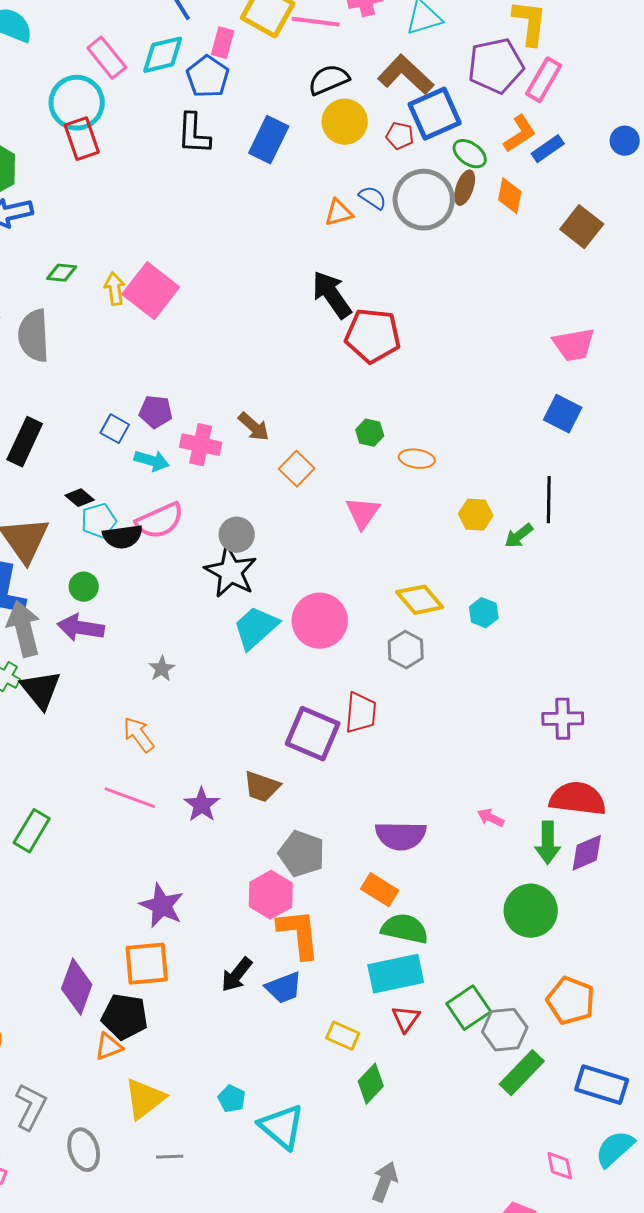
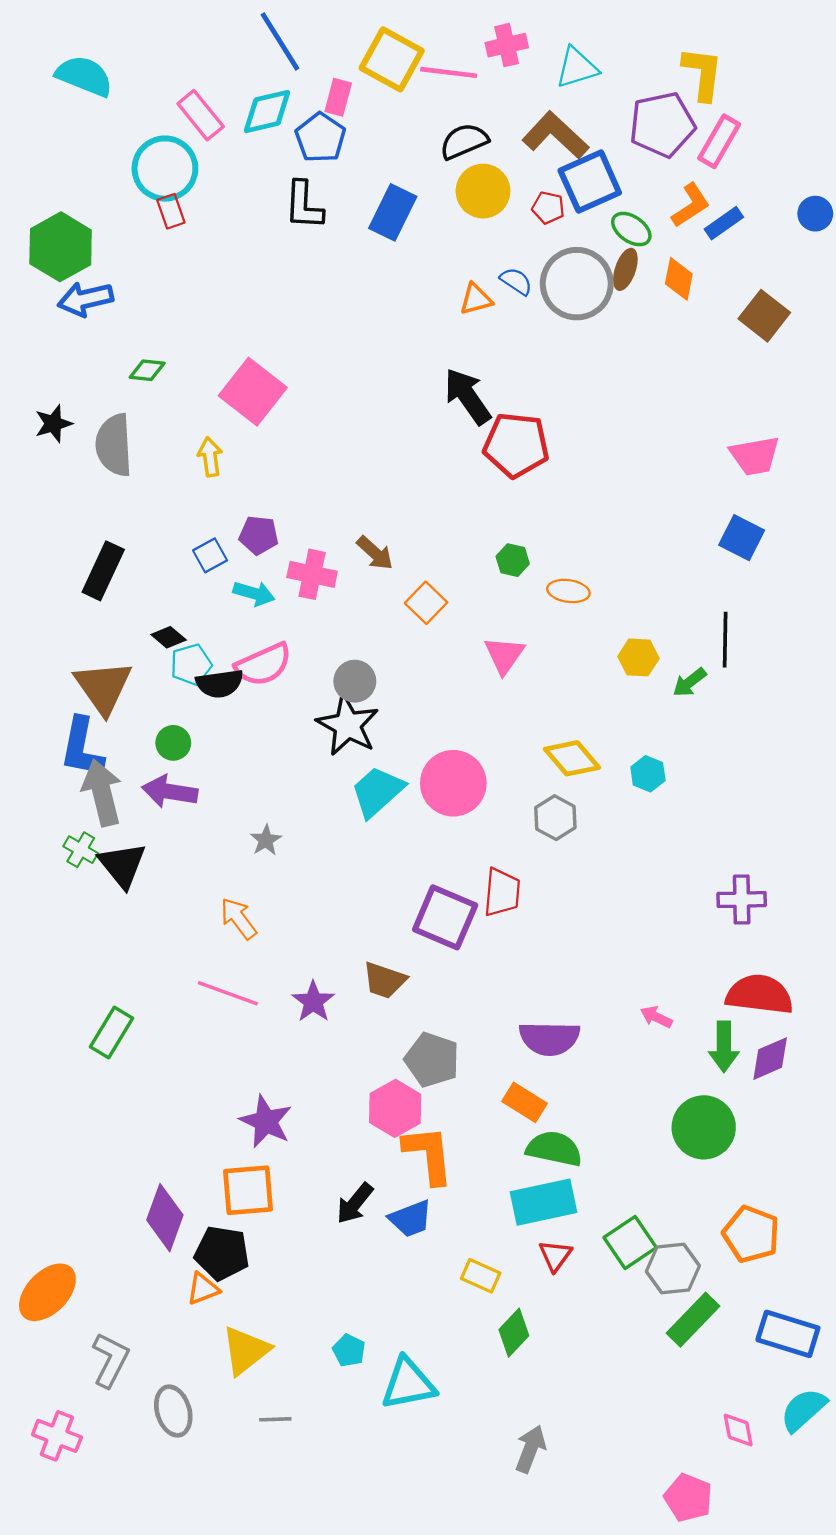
red rectangle: (82, 139) -> (171, 211), size x0.7
yellow arrow: (115, 289) -> (210, 457), moved
blue square: (115, 429) -> (210, 555), turned 32
cyan triangle: (282, 1127) -> (408, 1384), turned -51

